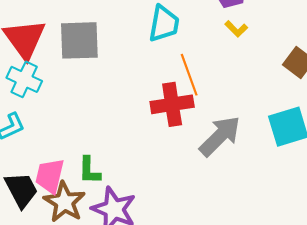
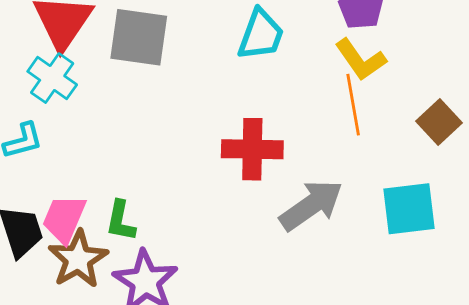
yellow L-shape: (236, 29) -> (361, 60), size x1.6
orange line: (189, 75) -> (353, 105), moved

